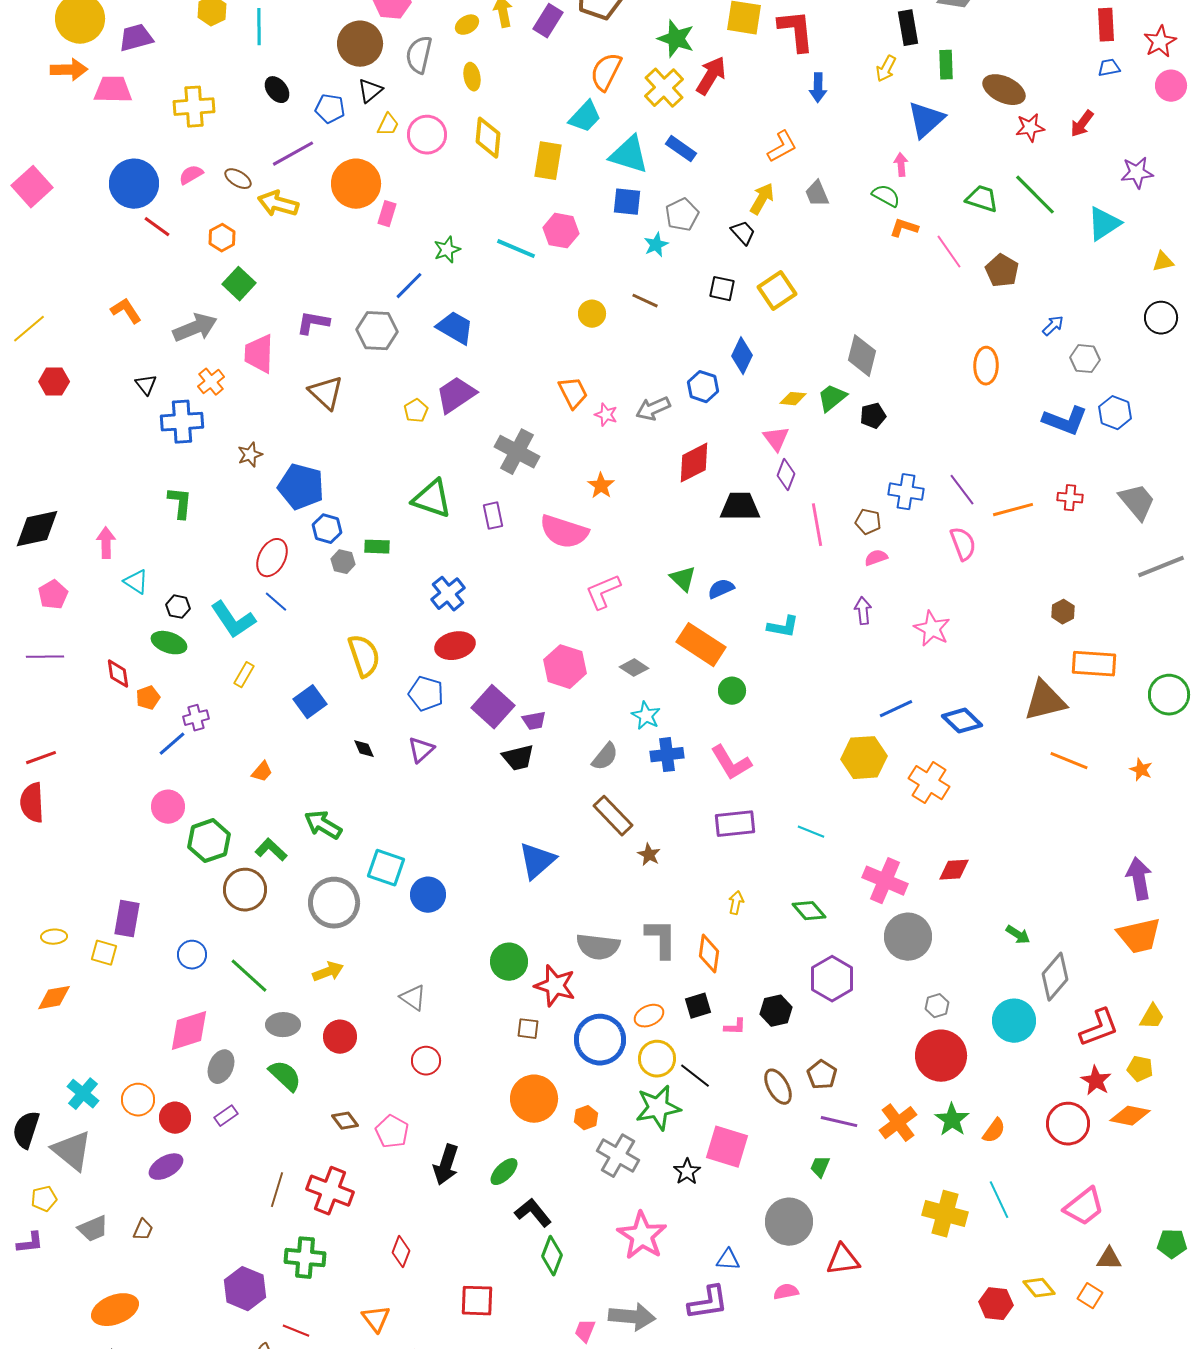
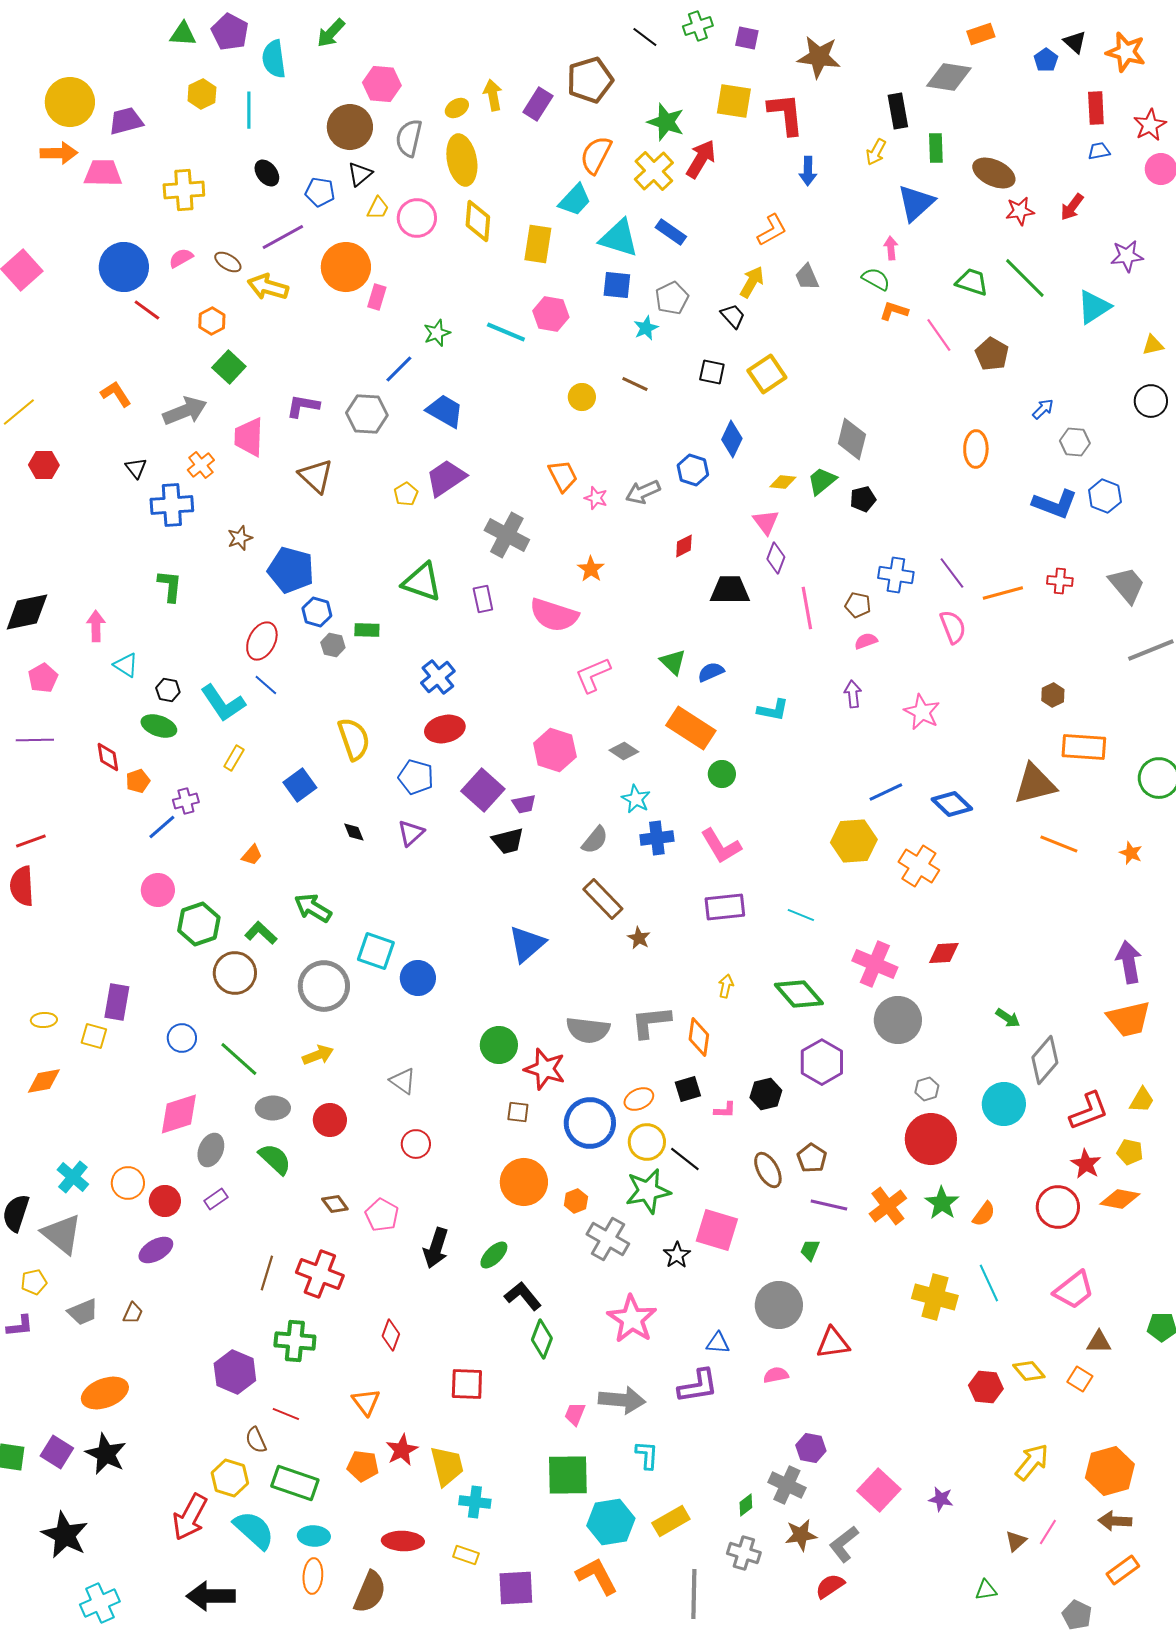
yellow ellipse: (472, 77) -> (462, 160), size x1.8
red diamond: (694, 463) -> (684, 546), size x0.6
green diamond: (809, 911) -> (799, 994), size x1.4
gray L-shape: (661, 939) -> (651, 1022), turned -96

